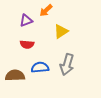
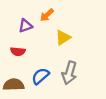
red semicircle: (27, 44) -> (18, 51), moved
blue semicircle: (40, 67) -> (40, 76), turned -36

